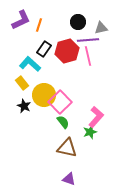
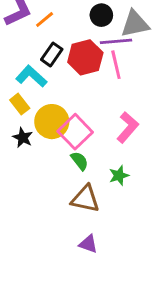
orange line: (39, 25) -> (45, 19), turned 32
gray triangle: (101, 28) -> (135, 24), size x1.5
pink L-shape: (96, 117) -> (128, 127), moved

